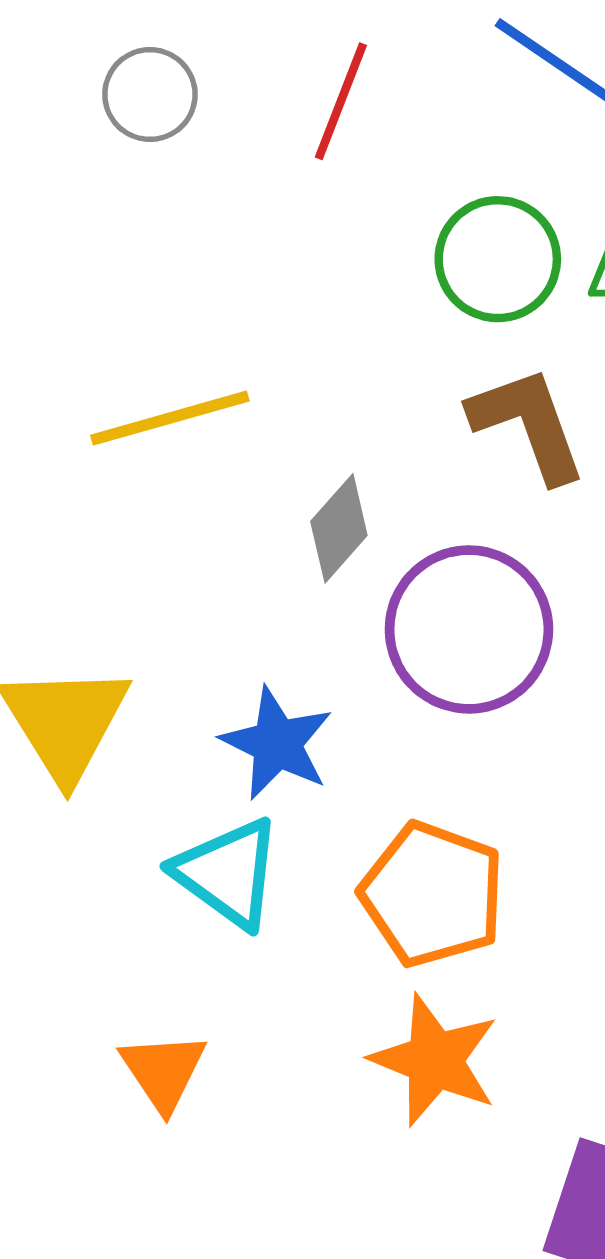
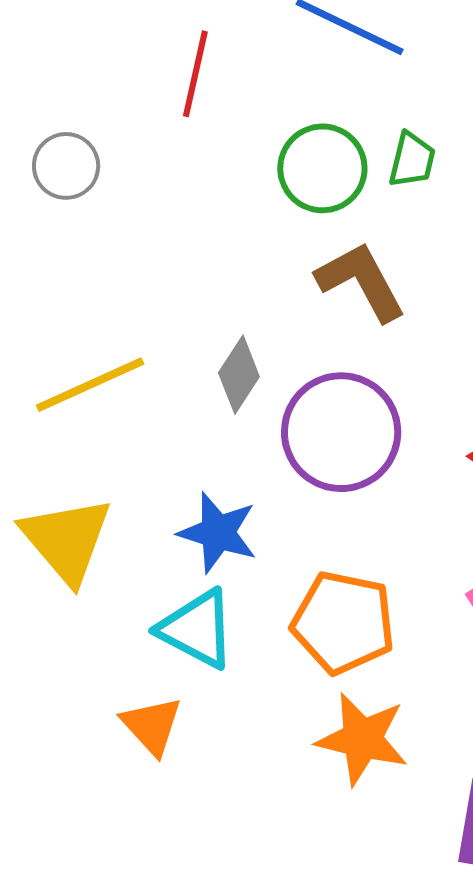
gray circle: (150, 95) -> (66, 166), moved
yellow line: (170, 418) -> (90, 385), moved
orange triangle: (163, 1071) -> (152, 726), moved

